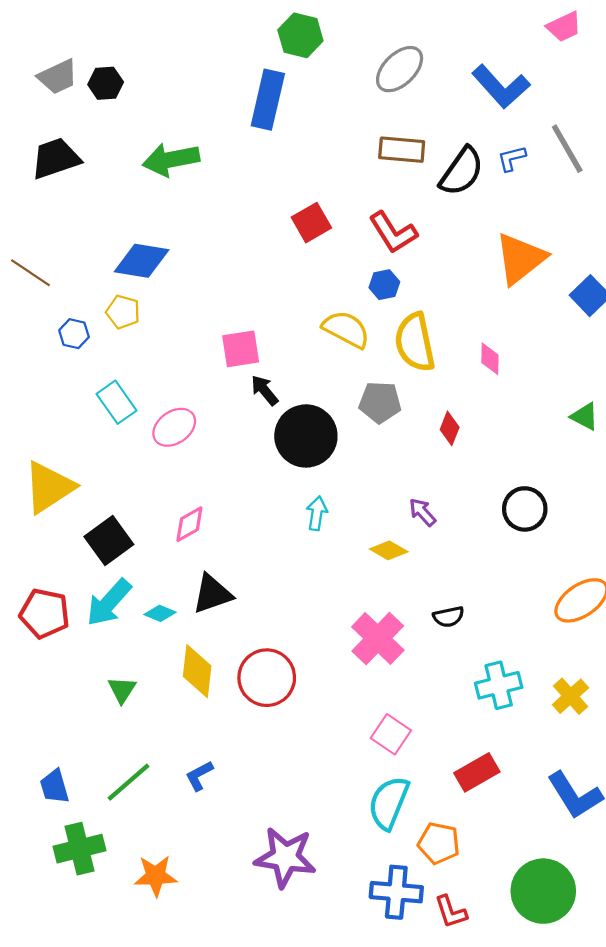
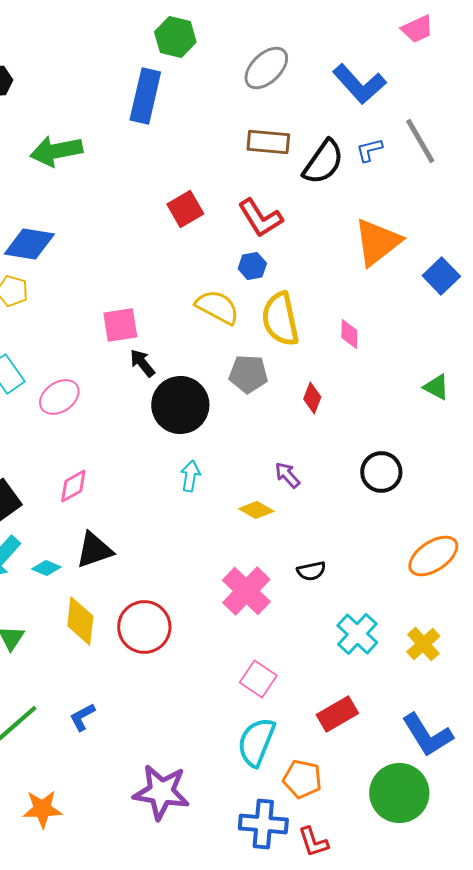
cyan cross: (499, 685) -> (357, 634), turned -33
green circle: (543, 891) -> (399, 793), moved

